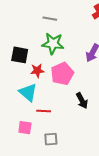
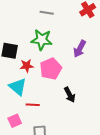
gray line: (50, 19) -> (47, 13), moved
pink square: (25, 128) -> (15, 121), turned -32

